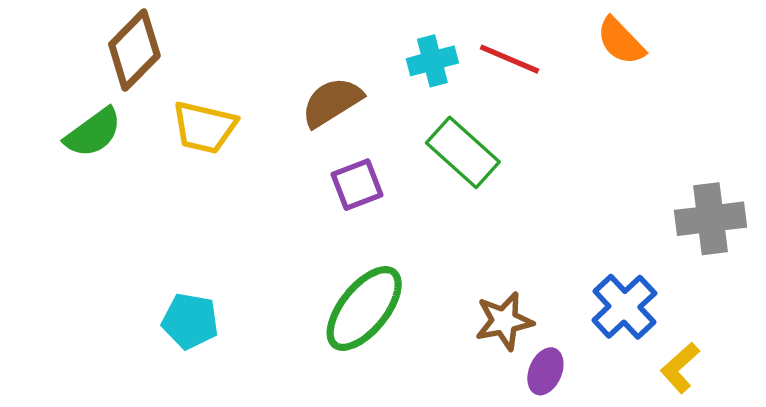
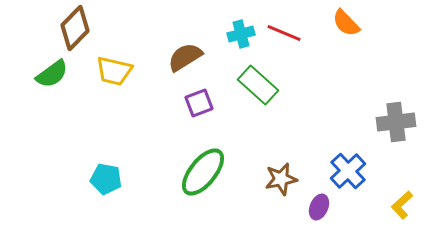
yellow L-shape: (680, 368) -> (402, 205), moved
purple ellipse: (545, 371) -> (319, 207), moved

